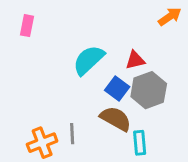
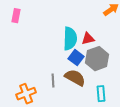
cyan semicircle: (89, 60) -> (70, 39), moved, turned 135
gray line: (72, 134) -> (53, 81), moved
cyan rectangle: (140, 143) -> (101, 94), moved

